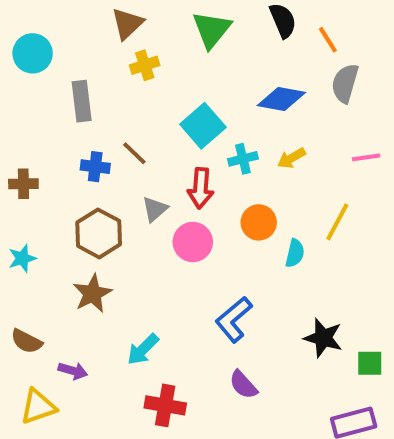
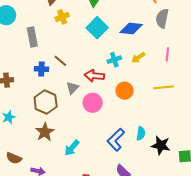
cyan square: (203, 126) -> (97, 28), moved
pink line: (366, 157) -> (167, 54), moved, turned -72
red arrow: (201, 188) -> (94, 76), turned 96
yellow line: (337, 222) -> (163, 87), turned 60
cyan semicircle: (295, 253) -> (141, 133), moved
cyan arrow: (143, 349) -> (72, 148), moved

